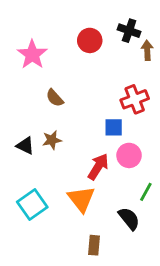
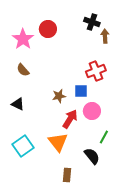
red circle: (90, 40) -> (48, 29), moved
brown semicircle: (55, 98) -> (23, 70), moved
brown star: (52, 140) -> (59, 96), moved

